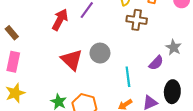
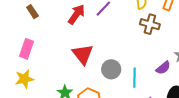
brown rectangle: (12, 33) -> (32, 12), moved
gray circle: (100, 53) -> (111, 69), moved

